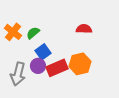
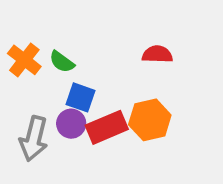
green semicircle: (33, 33) -> (62, 62), turned -104
blue square: (43, 52) -> (81, 97), turned -35

